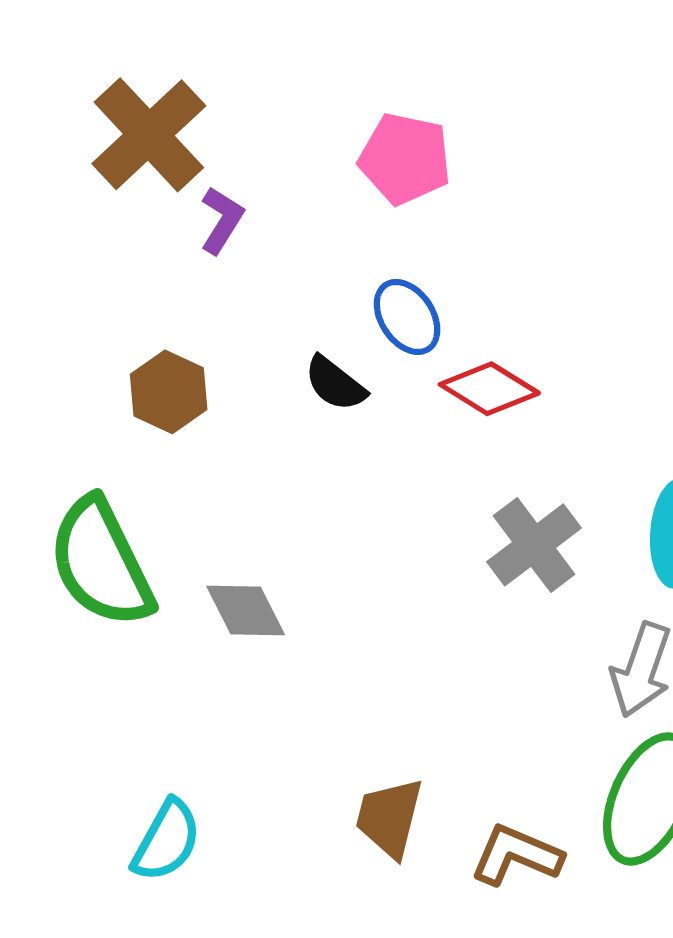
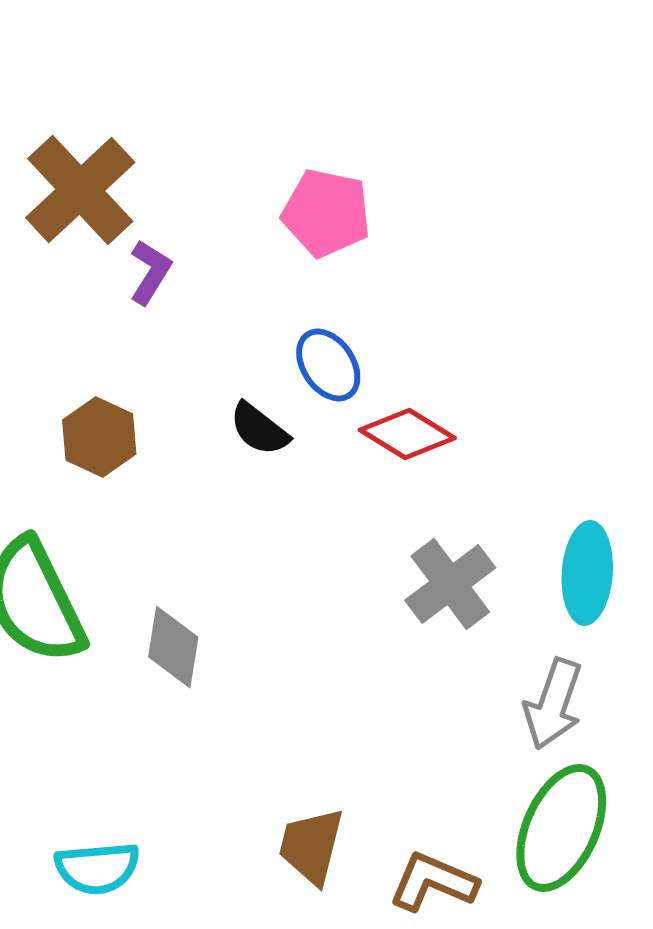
gray diamond: (246, 611) -> (173, 647), turned 36
cyan semicircle: (167, 841) -> (97, 868), turned 56

